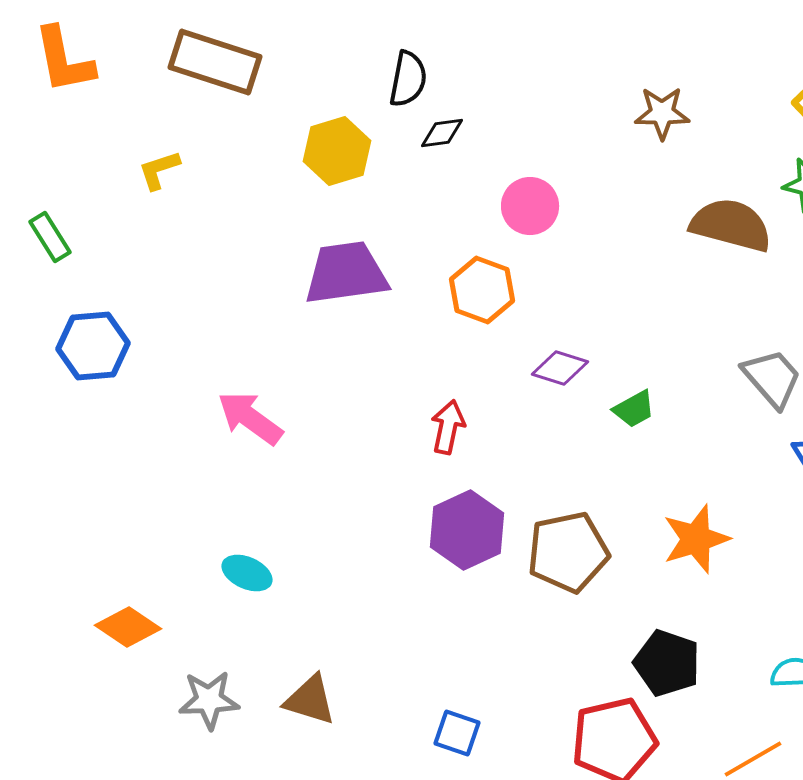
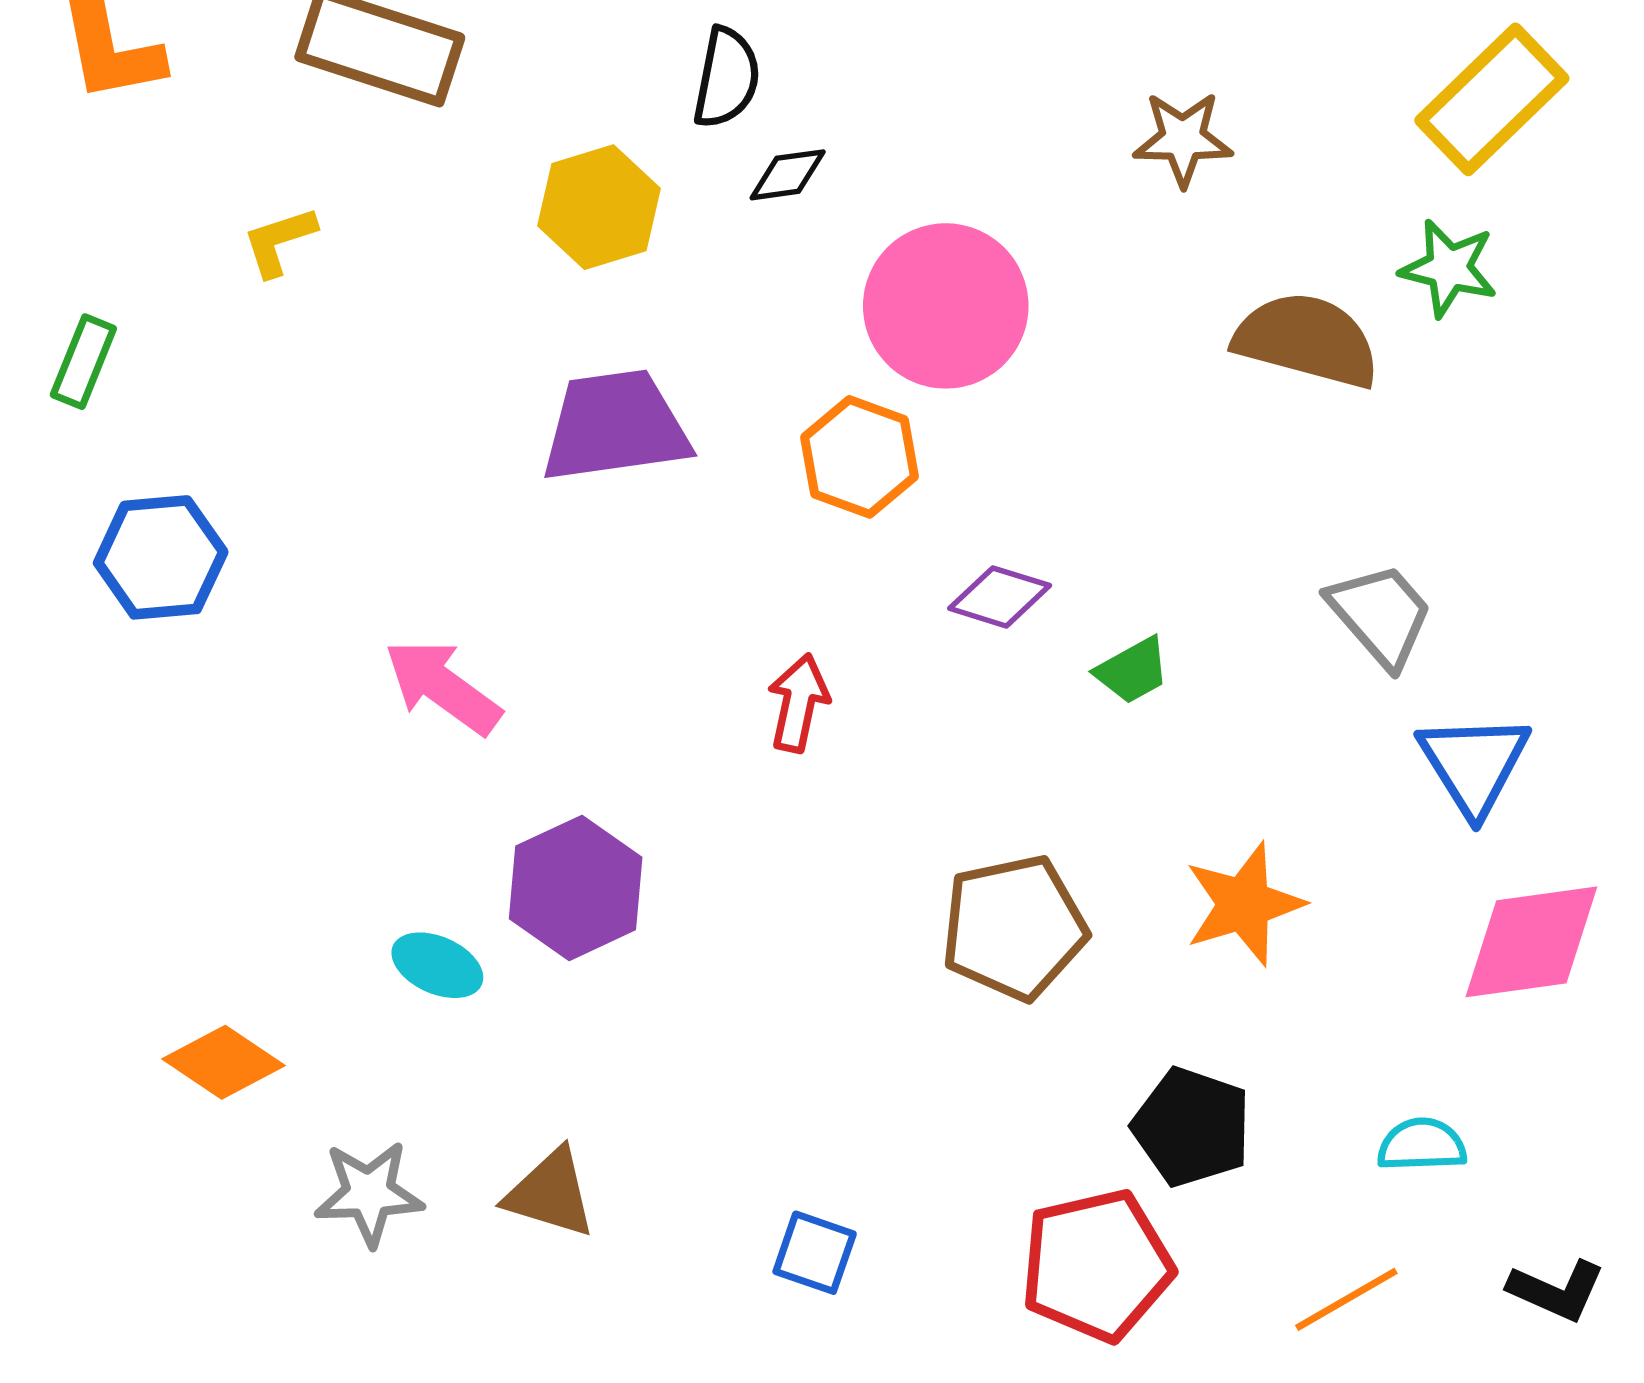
pink circle: (530, 206) -> (946, 306), size x1.6
green rectangle: (50, 237) -> (83, 362), turned 54
purple hexagon: (467, 530) -> (576, 888), moved

